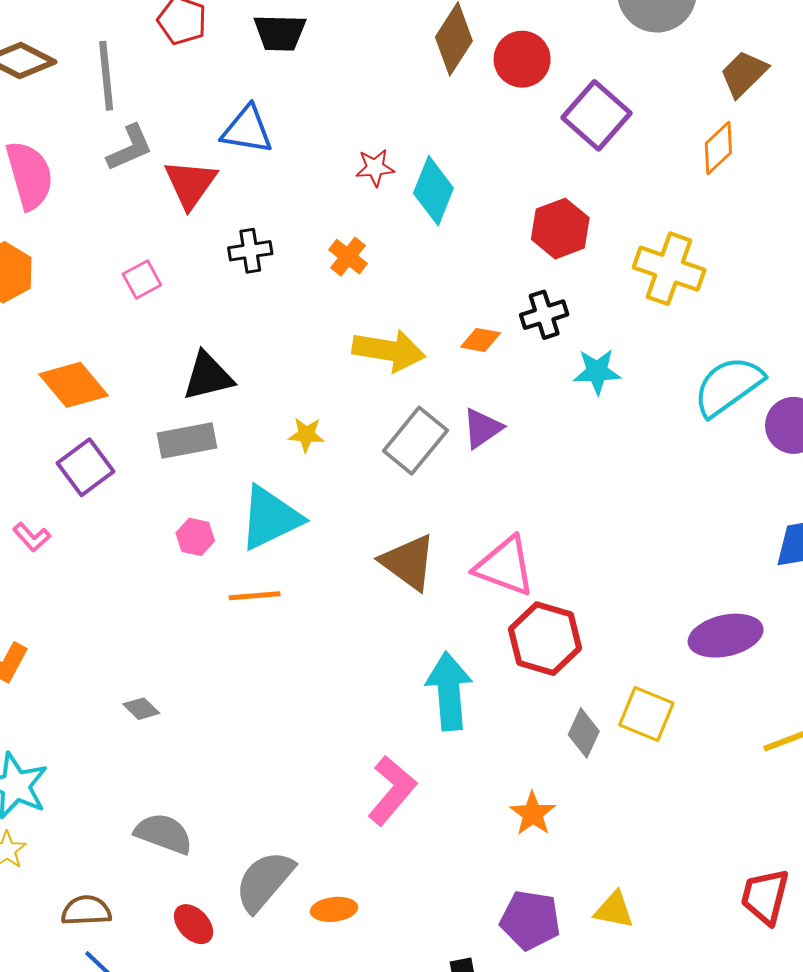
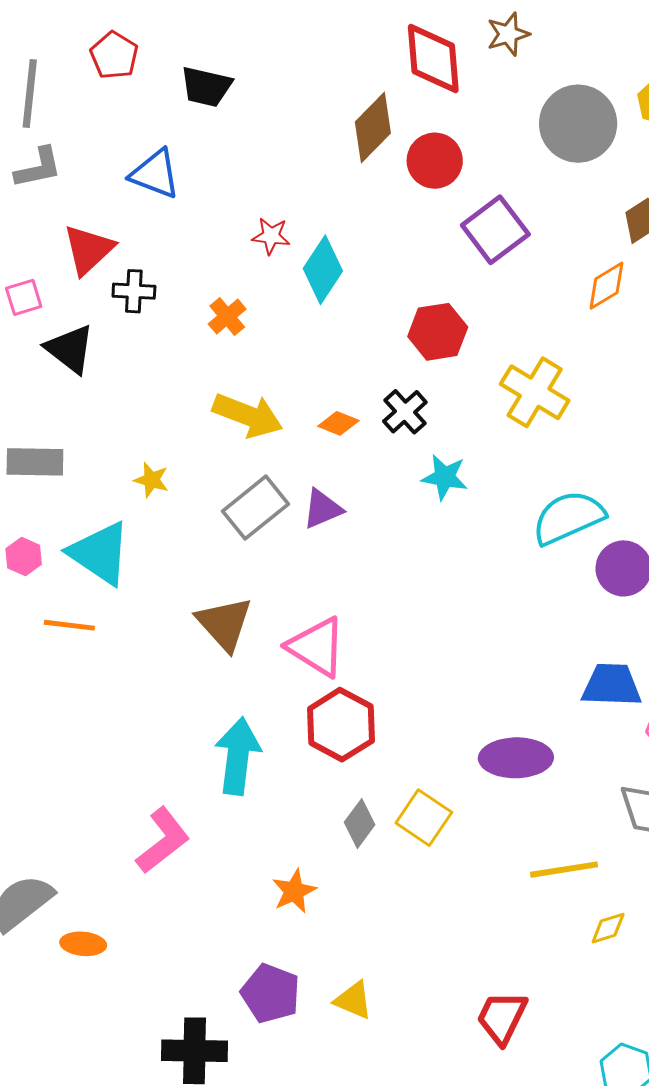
red triangle: (190, 184) -> (88, 250), moved
black cross: (544, 315) -> (405, 412), turned -36
black triangle: (208, 376) -> (70, 349), moved, turned 40
cyan triangle: (270, 518) -> (100, 553), turned 48

